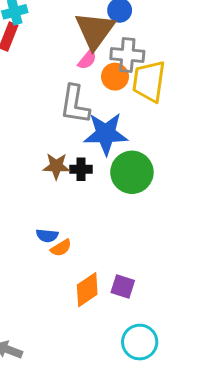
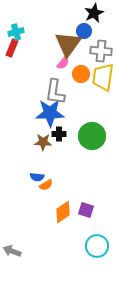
gray cross: (127, 55) -> (101, 51), moved
blue star: (106, 134) -> (50, 113), moved
brown star: (56, 166) -> (43, 142), moved

